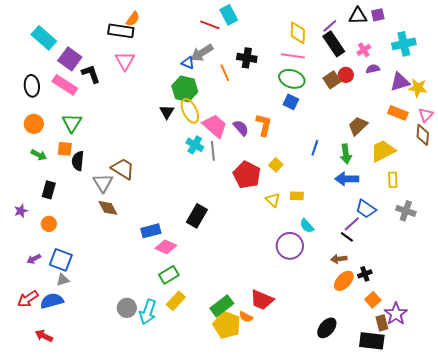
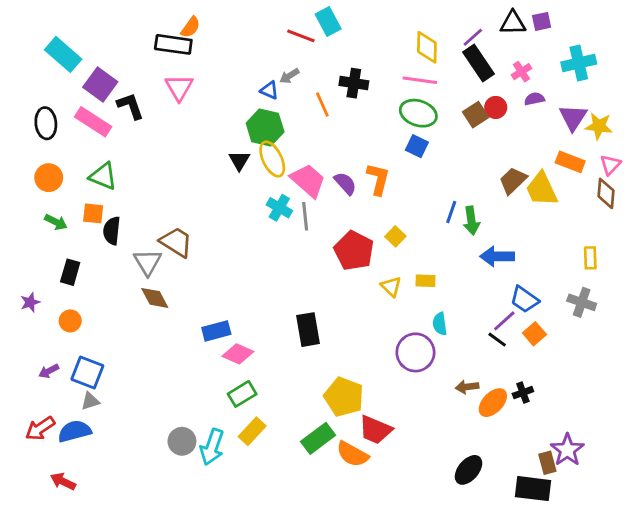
gray arrow: (202, 53) -> (289, 76), size x0.6
purple triangle: (400, 82) -> (573, 117), turned -40
green triangle: (72, 123) -> (103, 176), turned -40
yellow trapezoid: (383, 151) -> (542, 189), moved, turned -88
green arrow: (346, 154) -> (471, 221), moved
yellow rectangle: (393, 180) -> (590, 258), moved
black rectangle: (197, 216) -> (308, 330), moved, turned -40
cyan semicircle: (307, 226) -> (440, 324), turned 35
brown arrow: (339, 259) -> (467, 387), moved
orange square: (373, 300) -> (534, 334), moved
orange semicircle: (246, 317) -> (352, 454), size x1.6
yellow pentagon: (227, 325) -> (344, 397), moved

